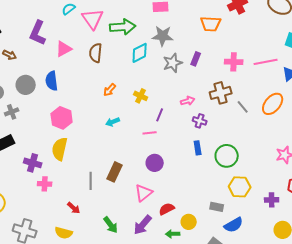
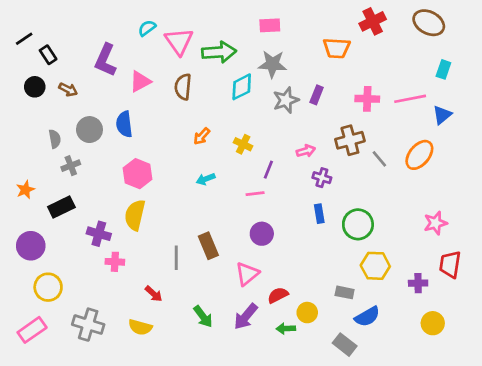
brown rectangle: (115, 172) -> (208, 246), turned -48

